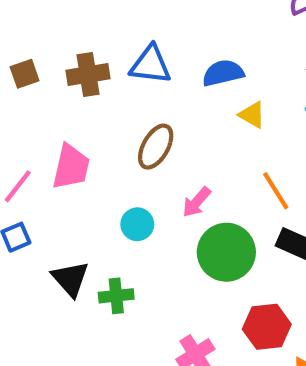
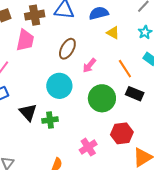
pink trapezoid: (71, 167) -> (25, 40), moved
pink arrow: (197, 202) -> (89, 65), moved
cyan circle: (137, 224) -> (59, 86), size x1.6

